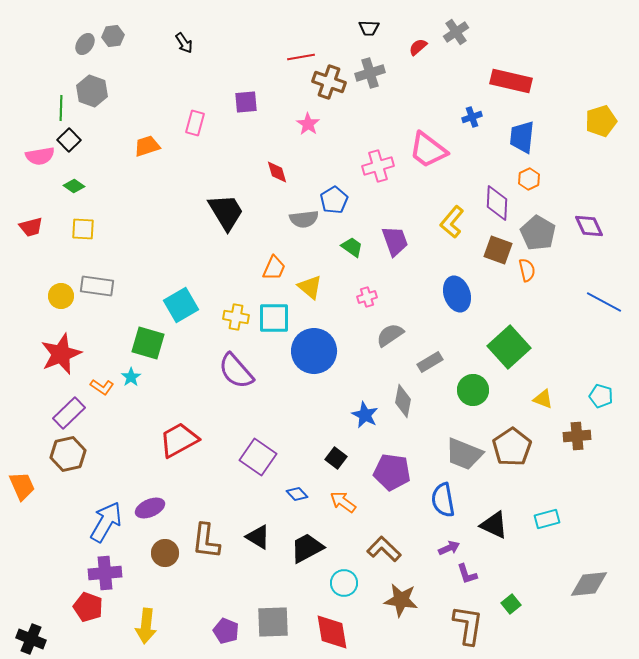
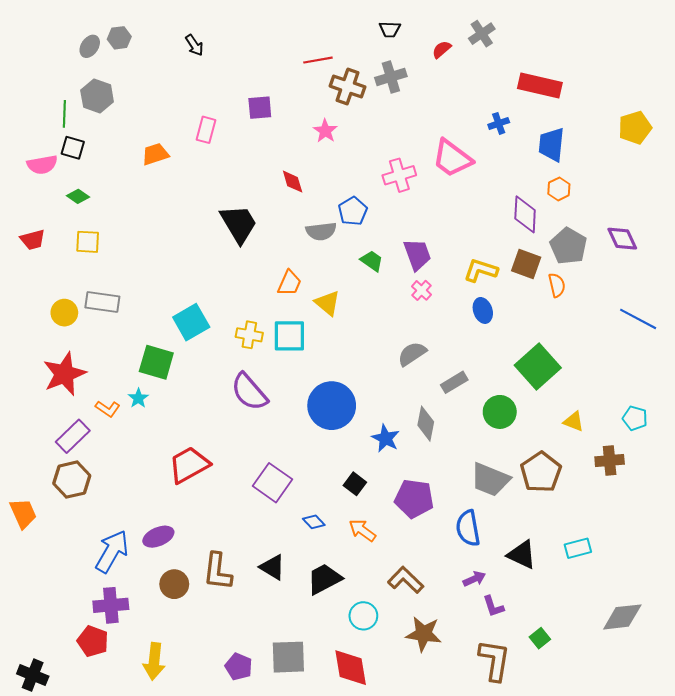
black square: (69, 140) -> (73, 148), turned -30
yellow L-shape: (452, 222) -> (481, 270), moved, turned 68
blue ellipse: (457, 294) -> (483, 310), size x0.7
pink cross: (367, 297) -> (422, 290), moved, turned -30
blue circle: (314, 351) -> (332, 406), moved

